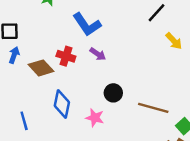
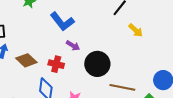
red cross: (66, 56) -> (56, 64), moved
black circle: (113, 93) -> (97, 64), moved, size x1.6

